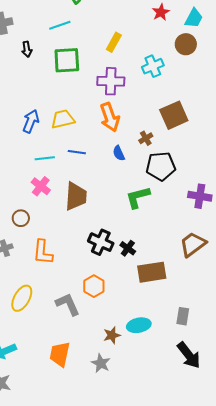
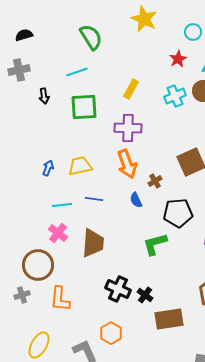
cyan cross: (153, 66) -> (175, 96), moved
blue arrow: (31, 121) -> (48, 168), size x0.7
brown cross: (146, 138) -> (155, 181), moved
brown circle: (21, 218) -> (38, 265), size x1.8

